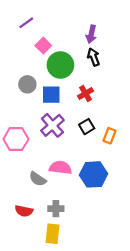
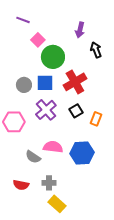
purple line: (26, 23) -> (23, 20), turned 56
black arrow: (93, 57) -> (96, 50), moved
gray circle: (27, 84) -> (24, 85), moved
red cross: (86, 93) -> (75, 82), size x1.6
yellow rectangle: (52, 234) -> (57, 204), moved, turned -54

